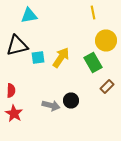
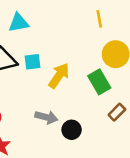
cyan square: (38, 58) -> (32, 62), moved
gray arrow: (51, 106) -> (46, 117), moved

